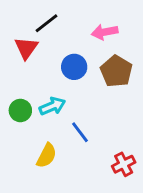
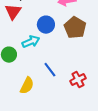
cyan arrow: (52, 106) -> (31, 42), moved
red cross: (124, 164) -> (78, 80), moved

